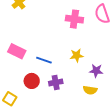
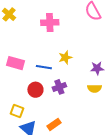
pink cross: (74, 19) -> (50, 23), moved
yellow star: (77, 56) -> (65, 57), moved

